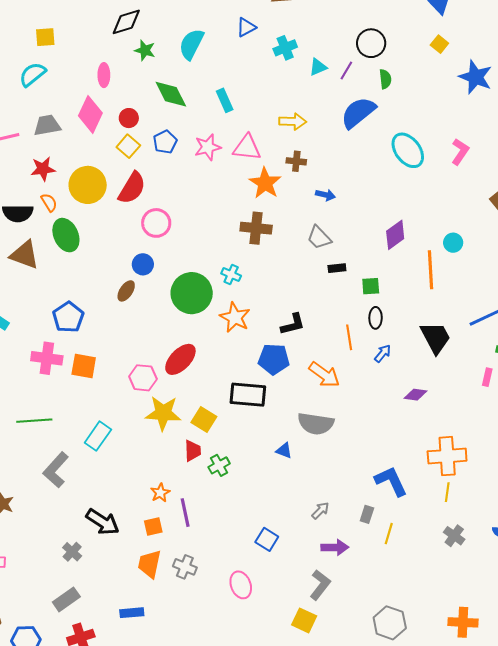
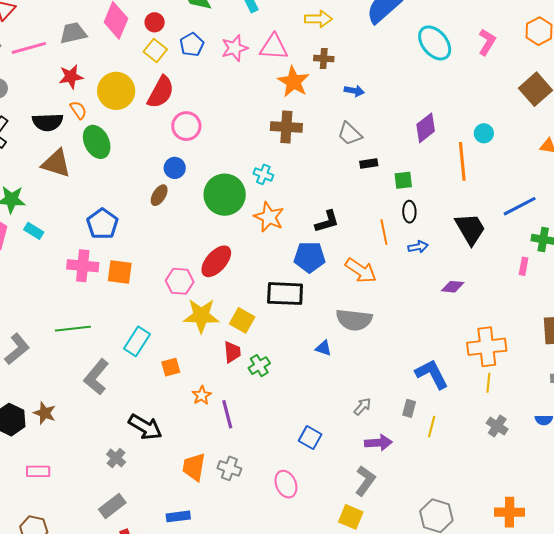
blue arrow: (383, 353) -> (418, 247), turned 42
orange square: (153, 526) -> (171, 367), moved

